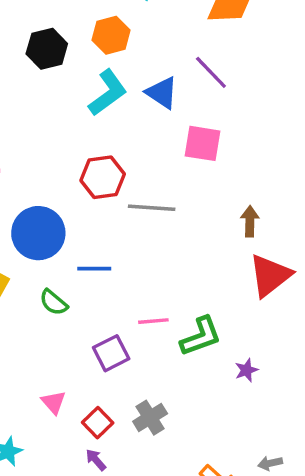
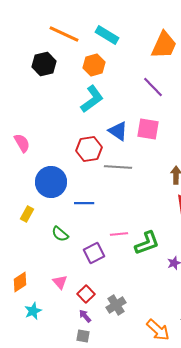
black hexagon: (47, 49) -> (44, 64), moved
blue triangle: (162, 93) -> (118, 131), moved
green semicircle: (54, 302) -> (60, 234), moved
gray cross: (150, 418) -> (116, 305), moved

